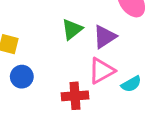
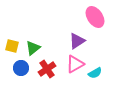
green triangle: (72, 29) -> (33, 48), moved
red cross: (75, 96) -> (47, 69), moved, turned -30

